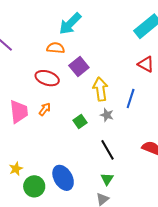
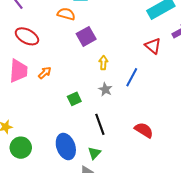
red ellipse: (47, 78) -> (27, 36), moved
yellow arrow: (100, 89) -> (103, 63), size x0.6
green square: (80, 121) -> (74, 99), moved
blue ellipse: (63, 178) -> (66, 146), moved

